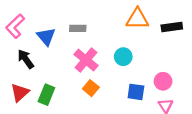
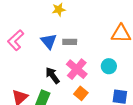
blue triangle: (46, 37) -> (49, 41), moved
black arrow: (26, 59) -> (53, 75), moved

